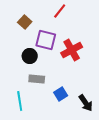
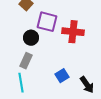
red cross: (72, 50) -> (73, 32), turned 35
gray rectangle: (37, 79) -> (26, 61), moved, turned -70

